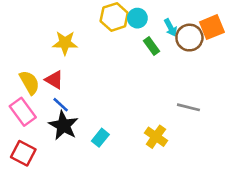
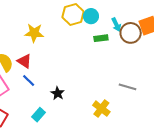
green rectangle: (151, 46) -> (101, 38), turned -64
black star: (63, 126) -> (58, 93), moved, size x0.6
cyan rectangle: (100, 138) -> (38, 115), moved

